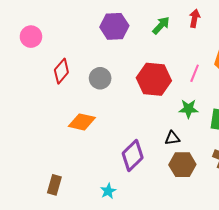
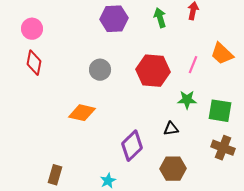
green arrow: (161, 25) -> (160, 18), turned -60
red diamond: (61, 71) -> (34, 63), moved, turned -30
brown hexagon: (182, 165) -> (173, 169), moved

